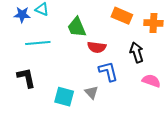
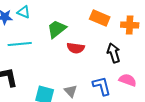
green trapezoid: (77, 27) -> (57, 29), turned 75
blue L-shape: (108, 71) -> (102, 86), moved

